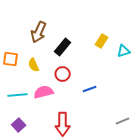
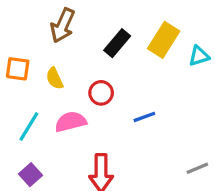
yellow rectangle: (102, 41) -> (164, 40), size x1.5
black rectangle: (63, 47) -> (117, 43), moved
cyan line: (18, 95) -> (29, 127), turned -54

